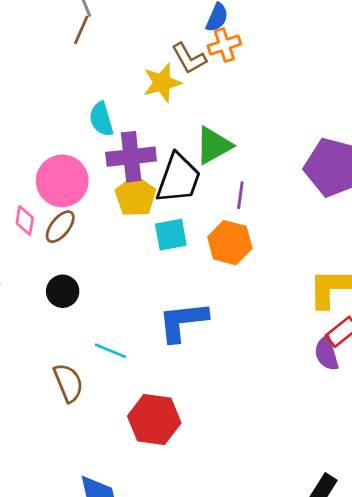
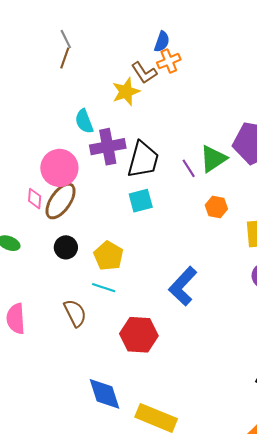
green triangle: (214, 145) -> (213, 159), moved
purple line: (240, 195) -> (189, 168), turned -36
yellow pentagon: (135, 196) -> (108, 256), moved
brown ellipse: (60, 227) -> (61, 201), size x1.5
orange hexagon: (230, 243) -> (216, 207), moved, size x0.7
blue L-shape: (183, 321) -> (183, 286), moved, turned -36

